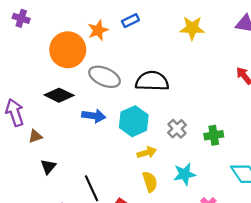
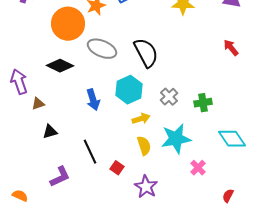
black semicircle: (152, 81) -> (146, 53), turned 60
blue arrow: (94, 116) -> (93, 100), moved, turned 65
black triangle: (48, 167) -> (50, 132), turned 35
cyan star: (185, 174) -> (176, 139), size x1.4

